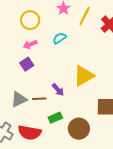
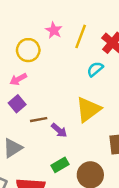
yellow circle: (30, 20) -> (28, 50), moved
cyan semicircle: (60, 38) -> (95, 69), moved
brown line: (39, 99) -> (39, 120), moved

